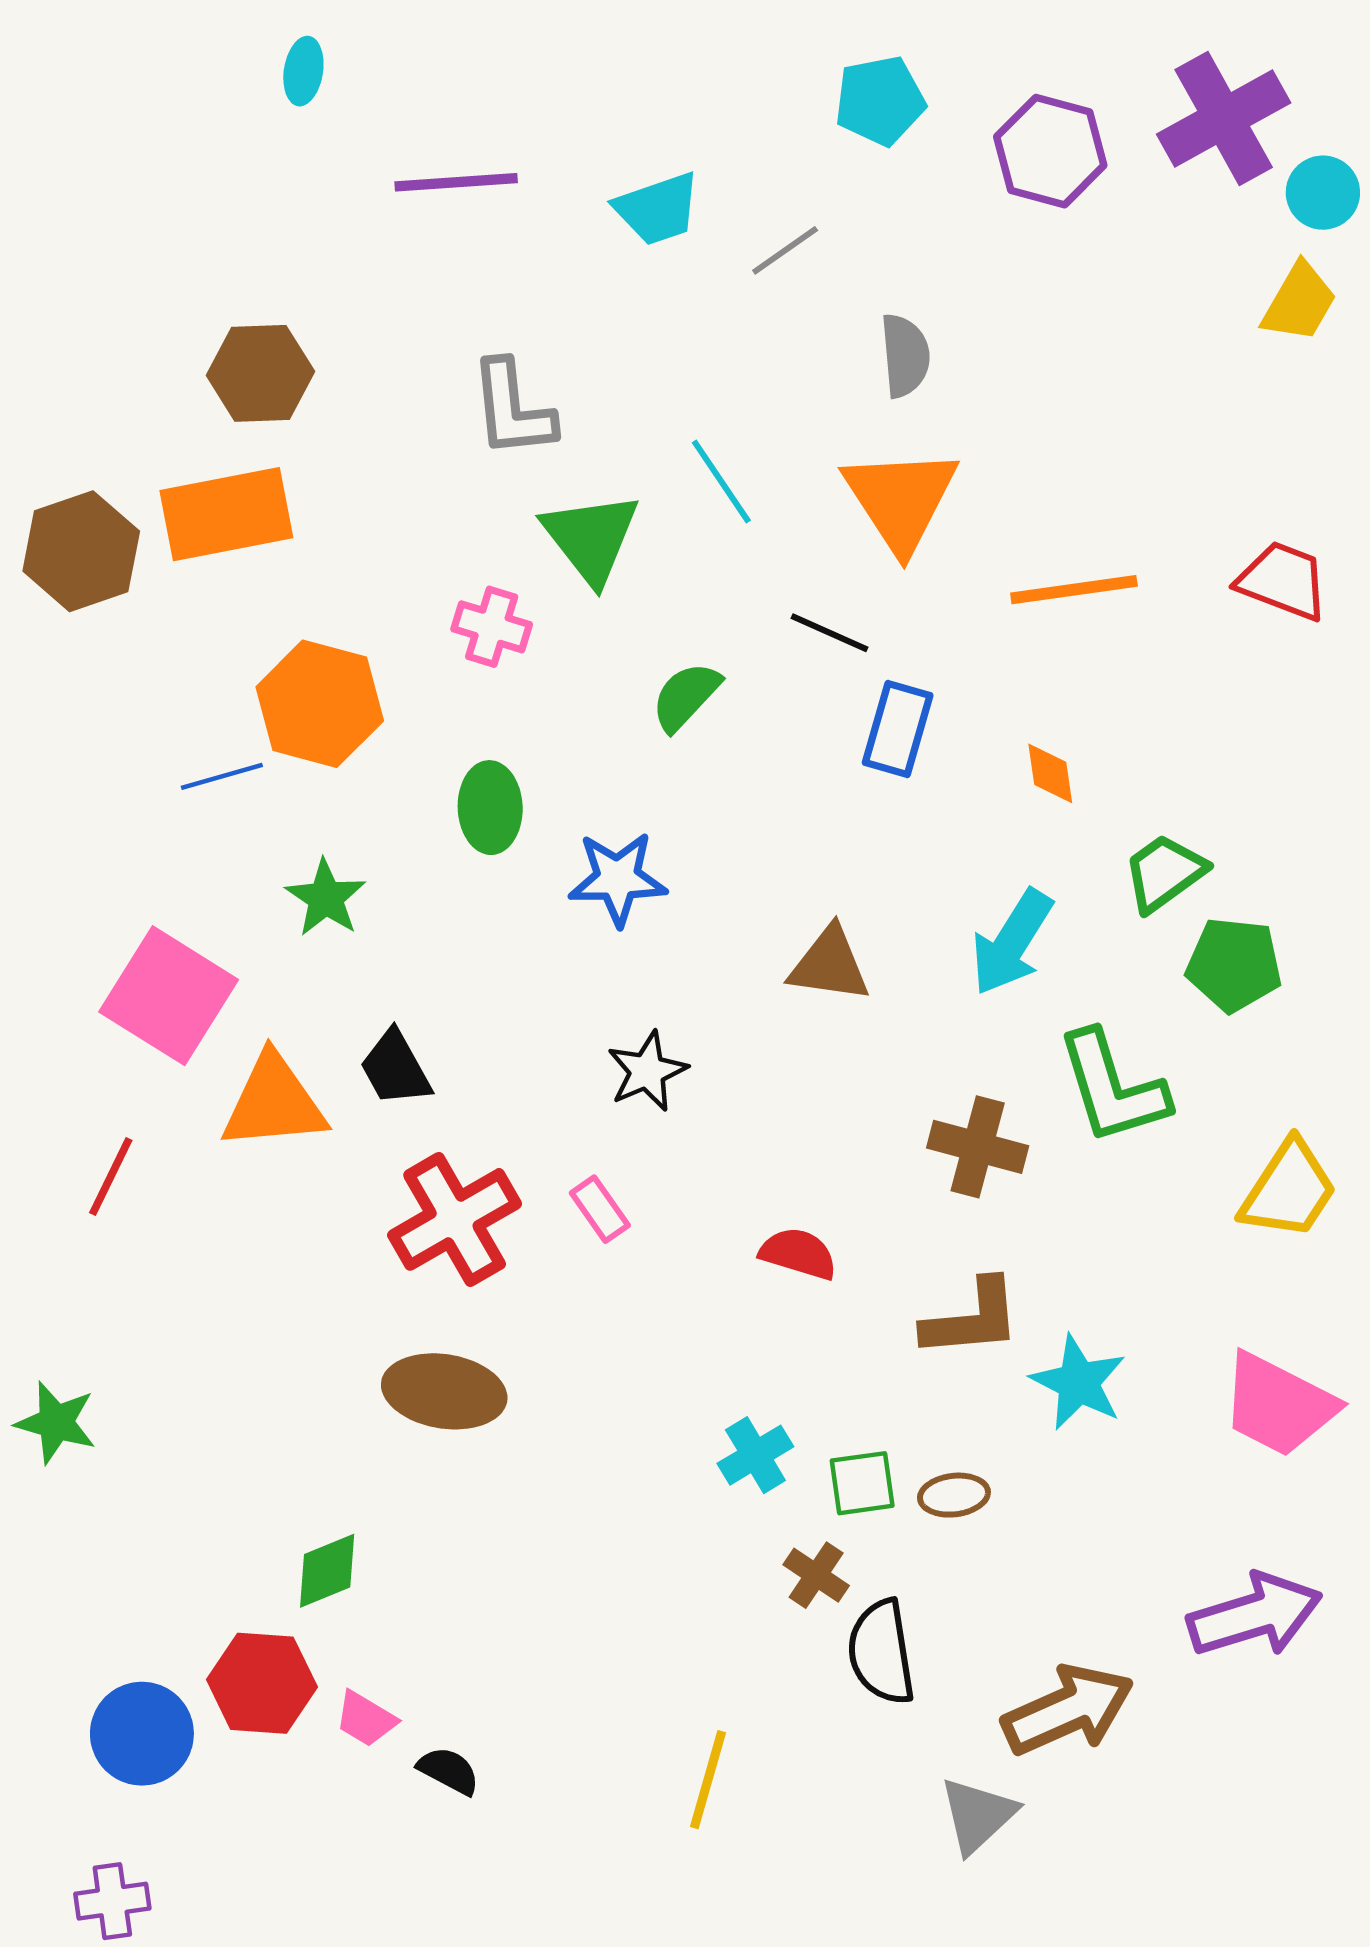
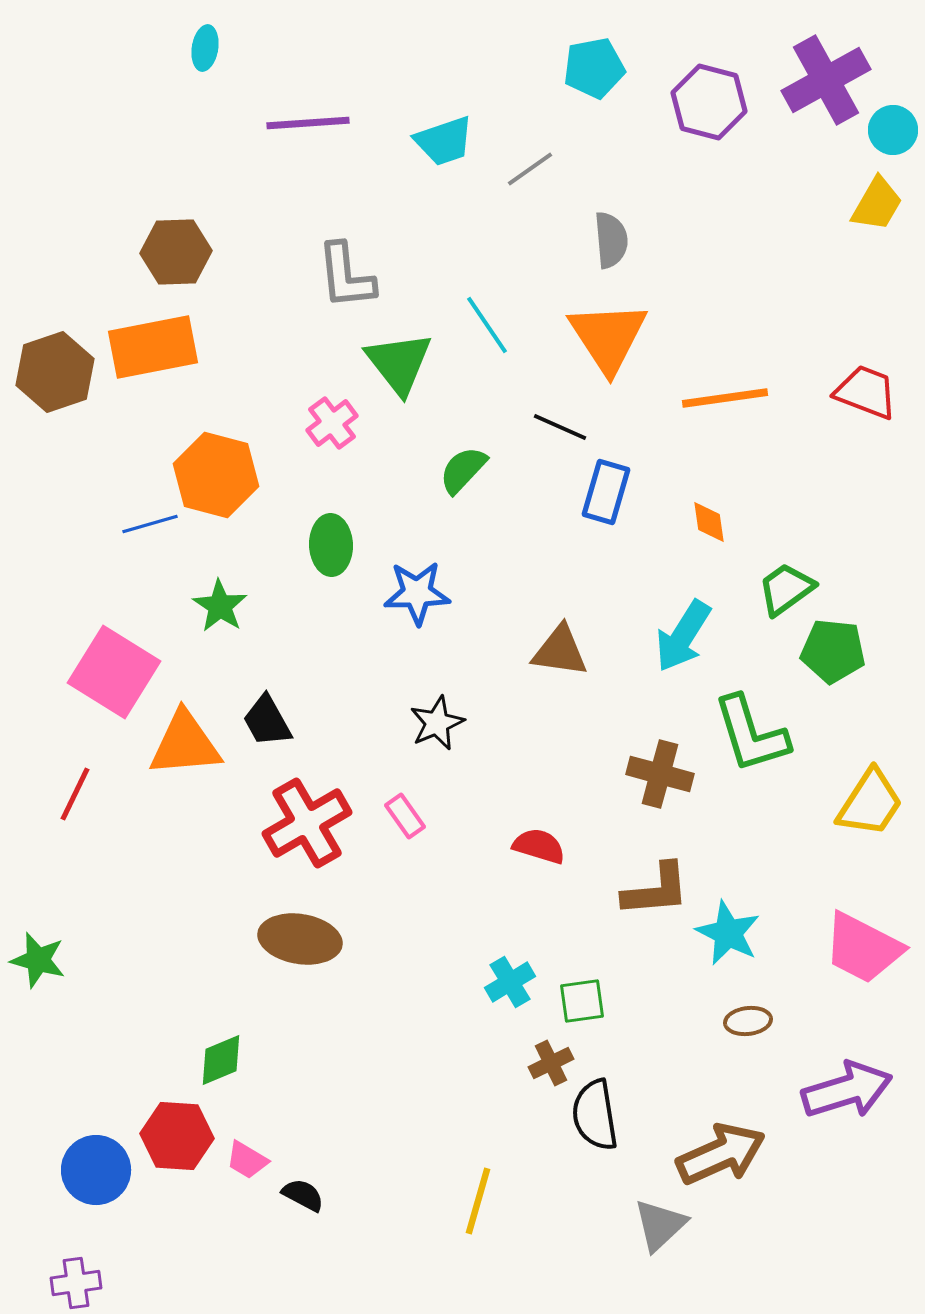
pink cross: (492, 627) -> (332, 423), turned 36
brown ellipse: (954, 1495) -> (748, 1021), moved
brown cross: (816, 1575) -> (551, 1063), turned 30

